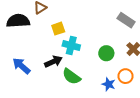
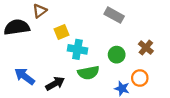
gray rectangle: (126, 20) -> (114, 15), moved
black arrow: (53, 62) -> (55, 83), moved
green semicircle: (72, 76) -> (88, 73), moved, turned -42

